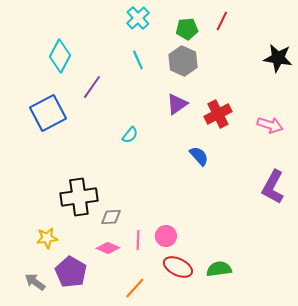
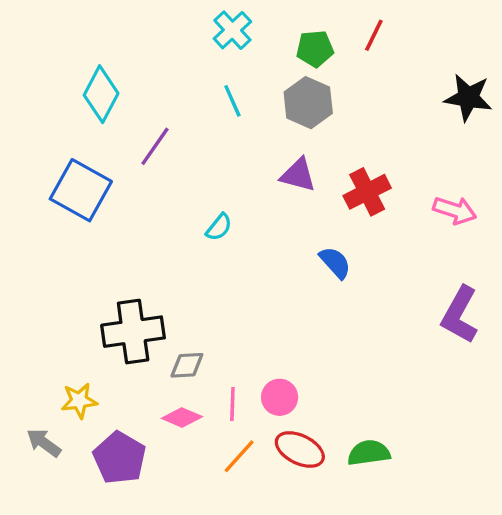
purple triangle: (177, 104) -> (298, 175), turned 50
blue square: (48, 113) -> (81, 190), turned -33
gray arrow: (35, 282) -> (44, 443), moved
orange line: (135, 288) -> (239, 456), moved

